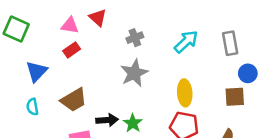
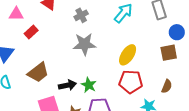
pink triangle: (70, 26) -> (16, 14), moved
gray star: (134, 73) -> (85, 44), turned 30
yellow ellipse: (185, 93) -> (128, 55), turned 45

